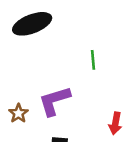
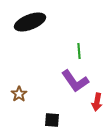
purple L-shape: (54, 101) -> (75, 81), moved, turned -108

